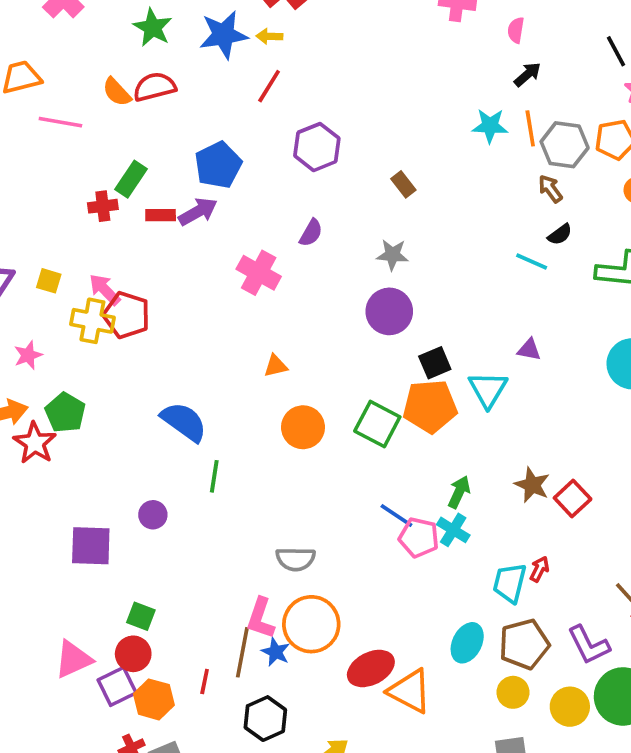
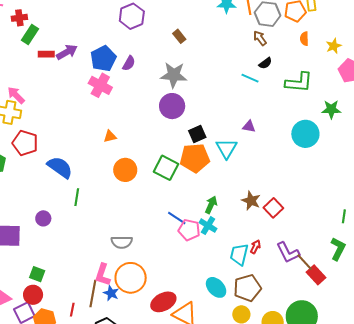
blue pentagon: (218, 165) -> (103, 58), moved
red cross: (103, 206) -> (19, 18), moved
gray star: (392, 255) -> (174, 75), size x1.5
red pentagon: (127, 315) -> (25, 143), moved
cyan ellipse: (467, 643) -> (216, 287), turned -70
purple L-shape: (589, 645) -> (288, 253), moved

